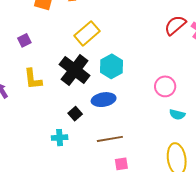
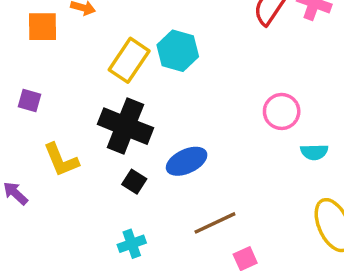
purple square: (24, 40) -> (29, 100), turned -32
cyan hexagon: (112, 66) -> (178, 51), moved
black square: (75, 114) -> (134, 182), moved

